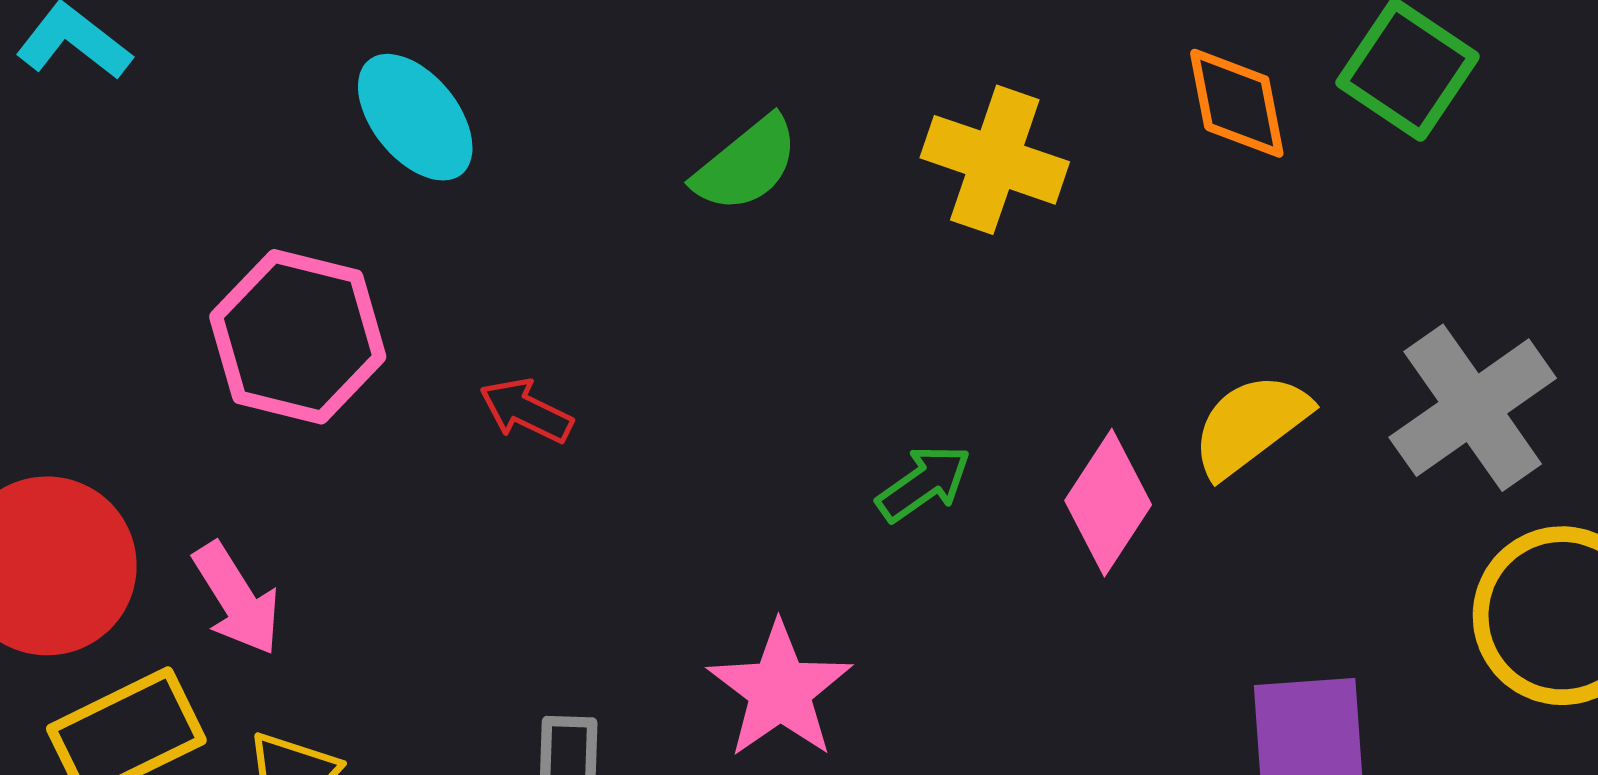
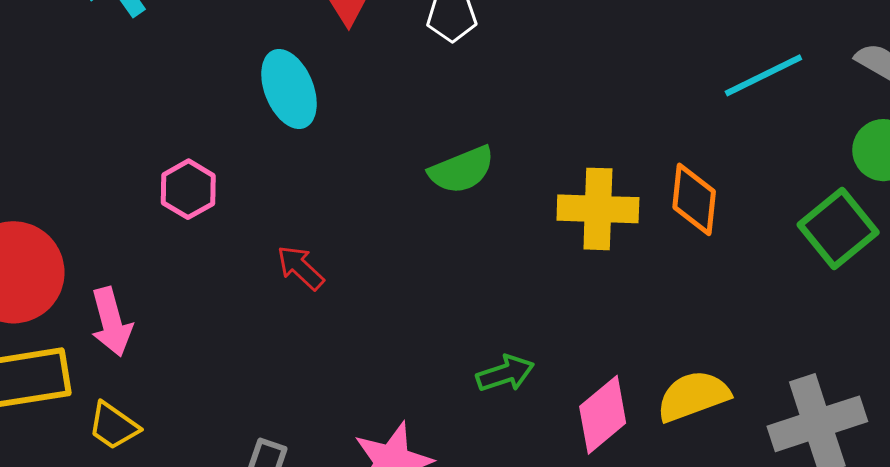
orange diamond: (1237, 103) -> (694, 199), moved
yellow cross: (995, 160) -> (598, 209), turned -34
pink hexagon: (298, 337) -> (188, 189), size x0.6

